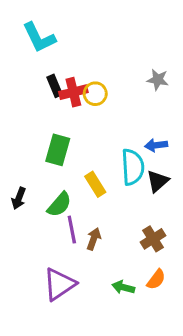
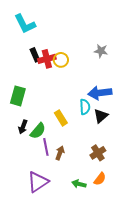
blue arrow: (156, 145) -> (100, 93), size x1.6
green rectangle: (58, 150) -> (18, 96), moved
cyan semicircle: (133, 167) -> (85, 107), size x0.7
black arrow: (19, 198) -> (23, 127), moved

